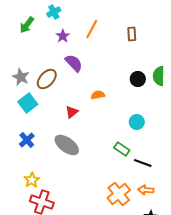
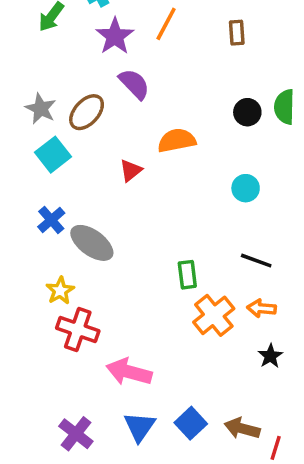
purple star: (63, 36) -> (115, 36), size x1.5
orange semicircle: (98, 95) -> (177, 140), size x1.5
gray ellipse: (67, 145) -> (92, 243), moved
green rectangle: (122, 149) -> (187, 275), moved, turned 49

